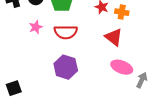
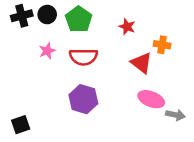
orange cross: (122, 12) -> (162, 45), moved
gray arrow: (142, 80) -> (175, 115), turned 77

